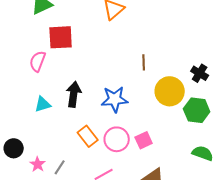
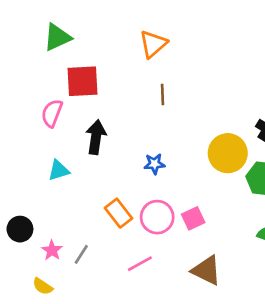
brown line: (144, 62) -> (162, 95), moved
black arrow: (74, 94) -> (96, 137), moved
blue star: (115, 99) -> (154, 164), size x0.6

